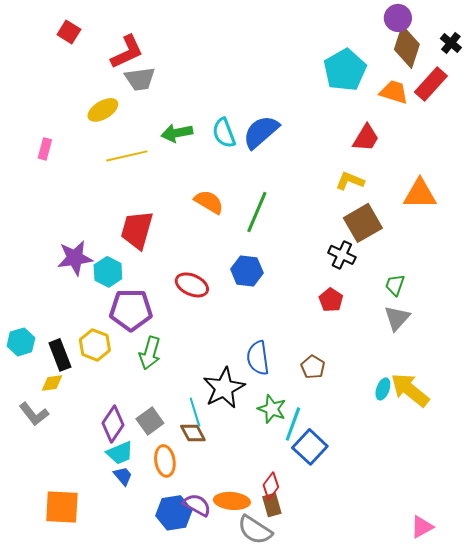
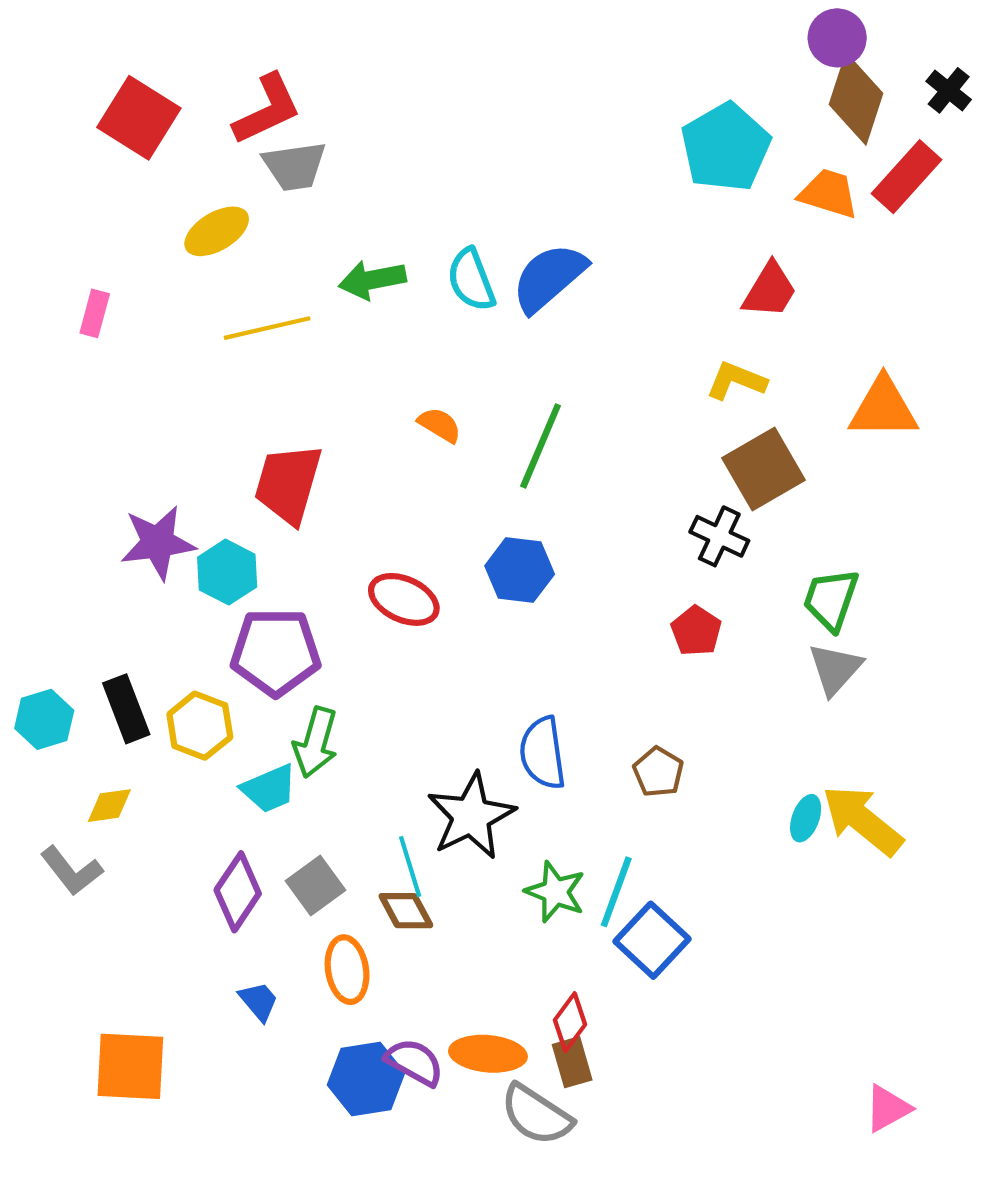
red square: (69, 32) -> (139, 118), moved, size x1.6
orange semicircle: (209, 202) -> (440, 425), size x0.7
green trapezoid: (395, 285) -> (831, 599), size x1.4
black rectangle: (60, 355) -> (126, 709), moved
green star: (272, 409) -> (555, 892), moved
cyan trapezoid: (120, 453) -> (269, 789), moved

